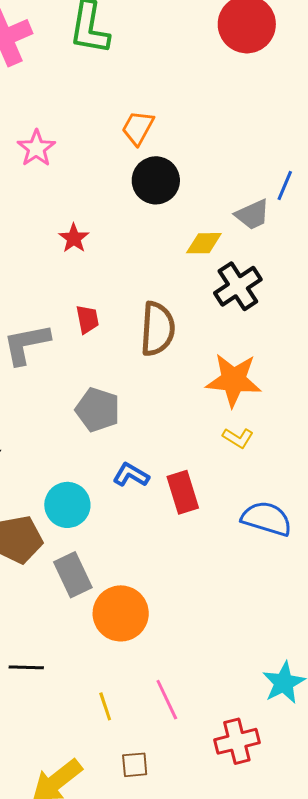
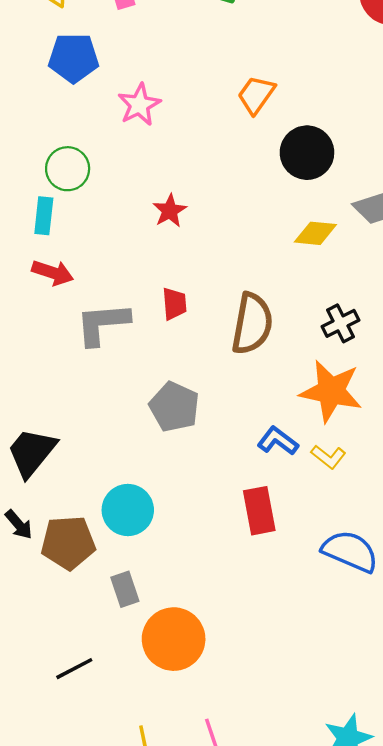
black circle: (156, 180) -> (307, 153), moved
black cross: (238, 286) -> (340, 323), moved, size x0.7
blue L-shape: (131, 475) -> (278, 441), moved
gray rectangle: (73, 575) -> (125, 589), size x0.7
black line: (26, 667) -> (74, 669), moved, turned -36

